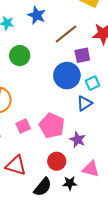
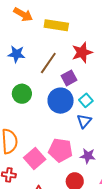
green circle: (20, 56) -> (22, 94), moved
pink square: (23, 126) -> (35, 159), size x1.5

